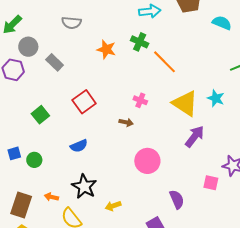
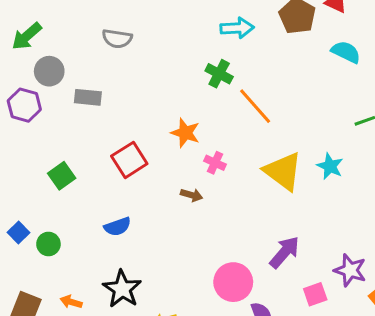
orange star: (106, 49) -> (185, 133), moved
gray rectangle: (55, 62) -> (88, 97), turned -42
purple arrow: (195, 136) -> (285, 252), moved
blue square: (14, 153) -> (19, 232), turned -32
pink circle: (147, 161) -> (233, 282), moved
pink square: (211, 183) -> (315, 294), turned -35

